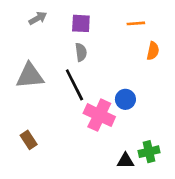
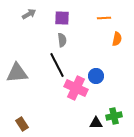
gray triangle: (30, 76) -> (17, 73), moved
brown rectangle: (29, 140) -> (22, 124), moved

